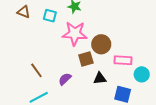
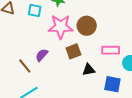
brown circle: (101, 44) -> (87, 26), moved
purple semicircle: (65, 79) -> (42, 55), moved

